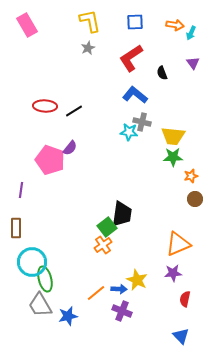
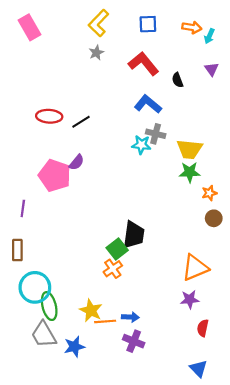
yellow L-shape: (90, 21) -> (99, 23), turned -125
red L-shape: (131, 58) -> (144, 64), turned 84
yellow star: (137, 280) -> (91, 310), moved
orange line: (96, 293) -> (105, 321), turned 36

